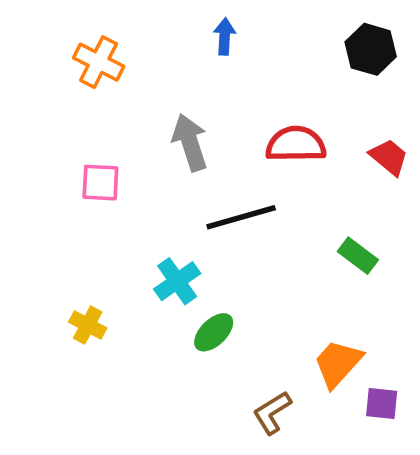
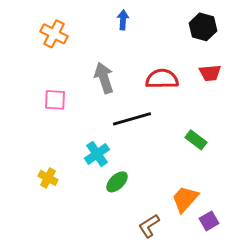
red trapezoid: (389, 157) -> (210, 73), moved, turned 135
purple square: (382, 404) -> (209, 221), turned -36

